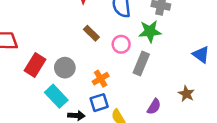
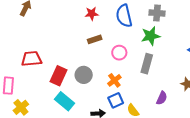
brown rectangle: (91, 33) -> (95, 39), moved, turned -56
pink circle: (121, 44) -> (119, 53), moved
cyan rectangle: (56, 96) -> (65, 101), moved

